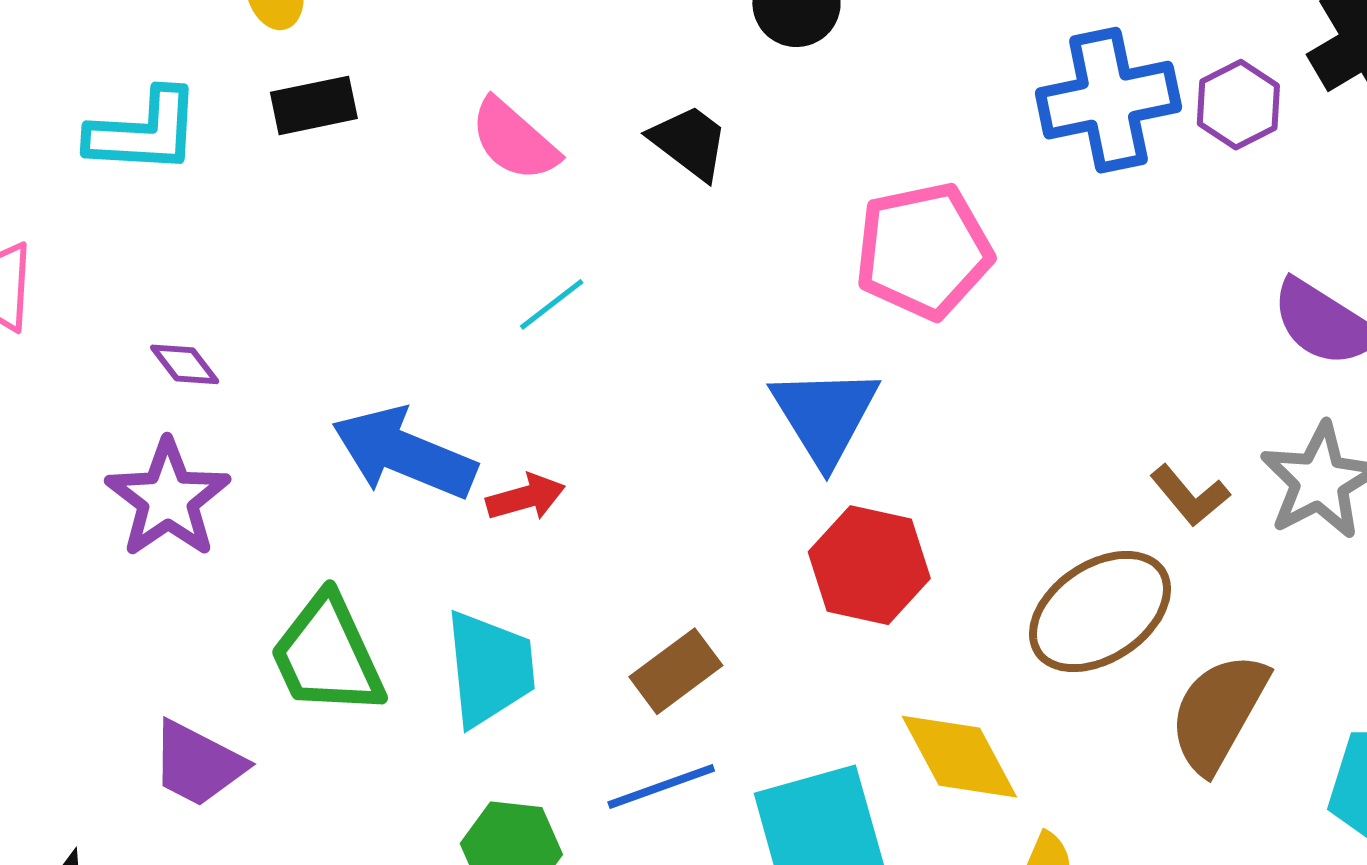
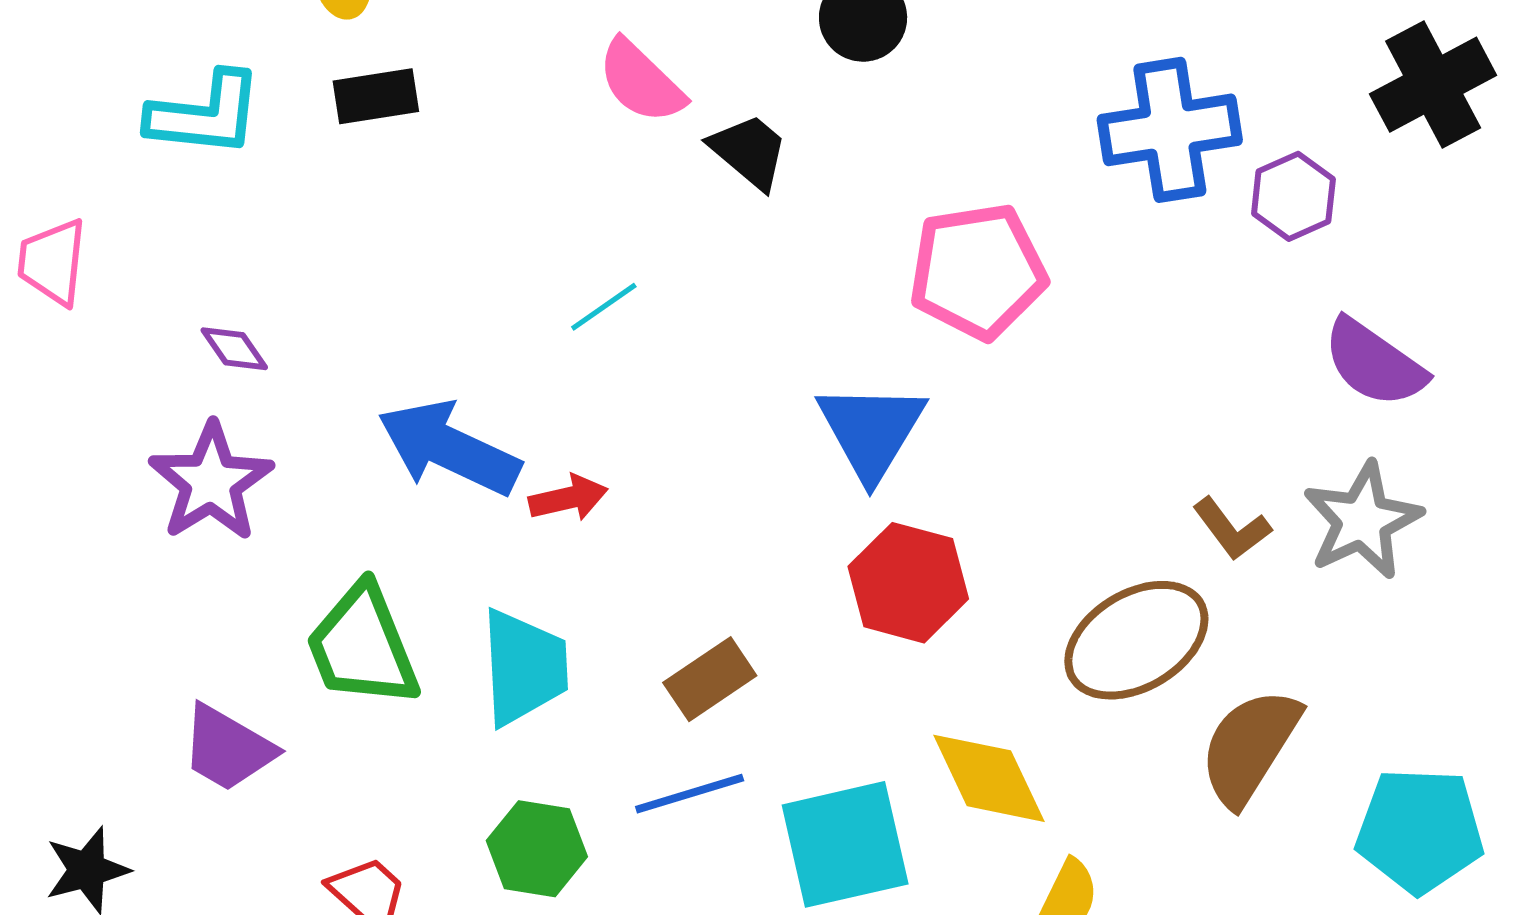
purple hexagon: (1238, 105) -> (1293, 196), moved
pink semicircle: (514, 140) -> (641, 81), moved

